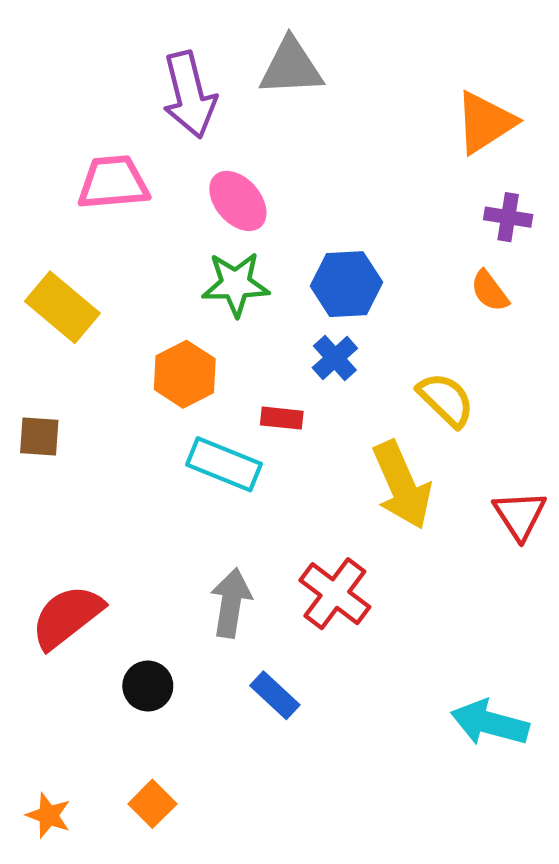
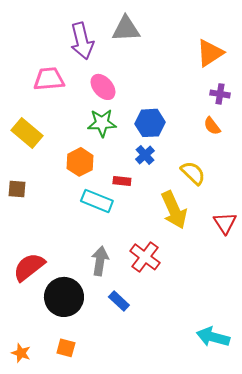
black circle: (148, 686) -> (64, 297), size x1.8
cyan arrow: (490, 723) -> (213, 337), moved
orange square: (152, 804) -> (66, 348), turned -30

